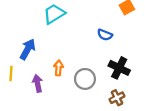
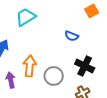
orange arrow: (58, 68) -> (30, 66), size x1.5

